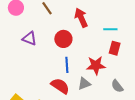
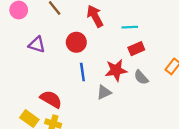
red rectangle: (115, 48) -> (136, 49), turned 56
red semicircle: (60, 86) -> (51, 99), moved
gray semicircle: (117, 86) -> (141, 77), moved

